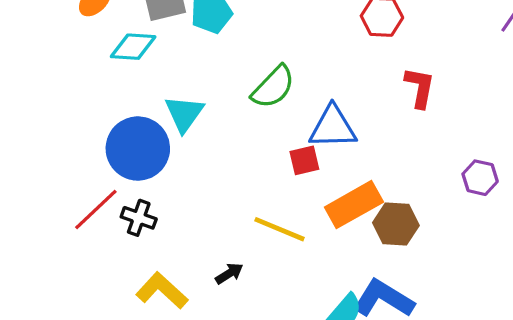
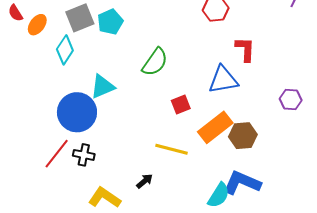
cyan diamond: (133, 47) -> (65, 50), turned -52
cyan triangle: (184, 114) -> (102, 87), turned 40
blue triangle: (333, 127) -> (223, 80), moved

